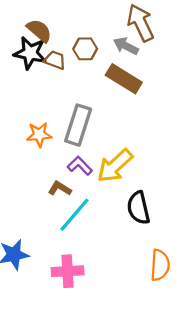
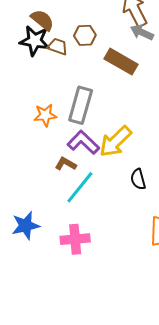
gray arrow: (126, 46) -> (142, 32), moved
purple L-shape: (80, 166) -> (83, 142), size x1.4
black semicircle: (138, 208) -> (138, 179), size x0.7

